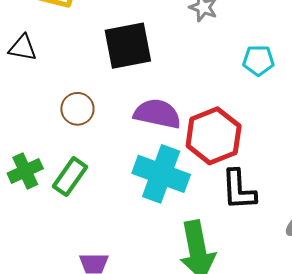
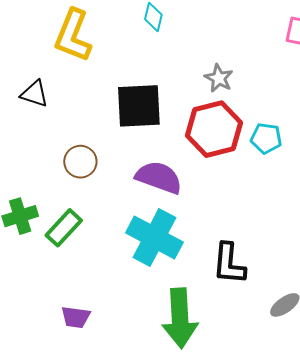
red hexagon: (214, 136) -> (214, 129), moved

